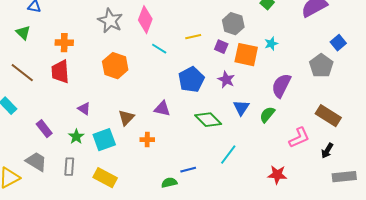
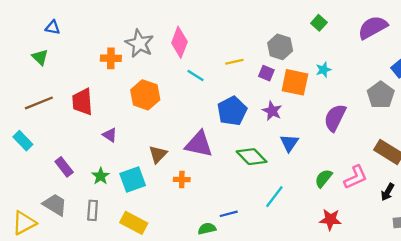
orange cross: (64, 43) -> (111, 58), moved
brown line: (22, 73) -> (39, 103), turned -60
purple triangle: (84, 109) -> (110, 135), moved
purple triangle: (162, 109) -> (199, 144), size x1.5
green semicircle: (267, 115) -> (324, 178), moved

